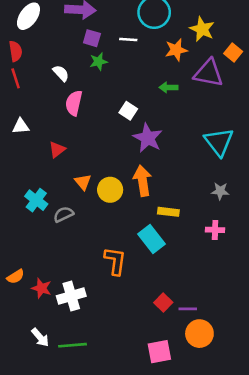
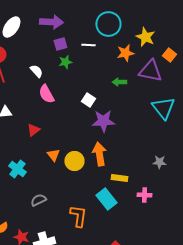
purple square: (92, 38) -> (60, 44), turned -32
pink semicircle: (74, 103) -> (46, 94), turned -42
purple star: (148, 138) -> (103, 121), turned -30
cyan triangle: (219, 142) -> (163, 108), moved
gray semicircle: (63, 214) -> (38, 200), moved
pink cross: (215, 230) -> (144, 195), moved

